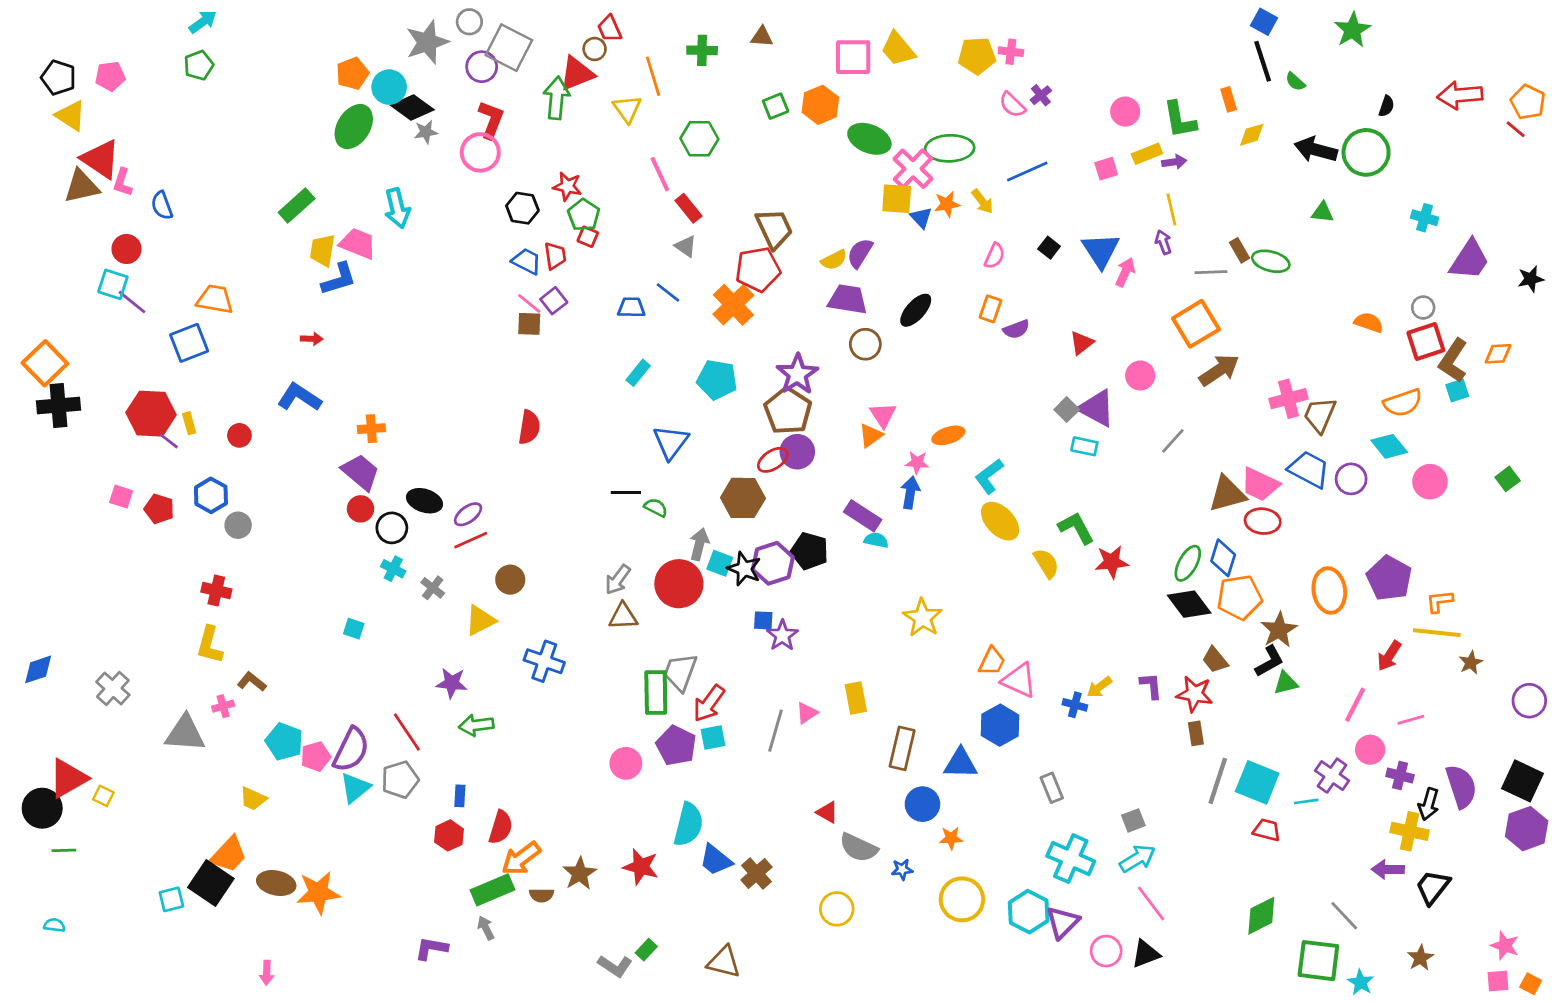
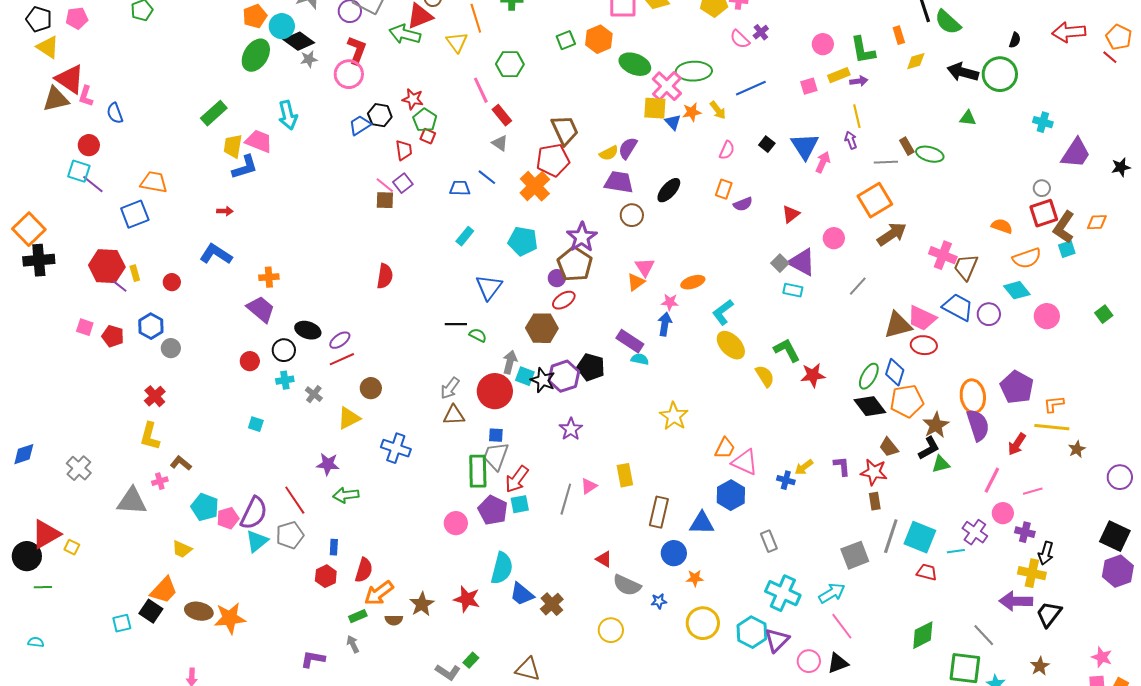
green semicircle: (1295, 82) -> (948, 22), size x1.8
green arrow: (556, 98) -> (405, 34), turned -80
blue trapezoid: (527, 261) -> (360, 125), moved, turned -60
orange semicircle: (1369, 322) -> (1002, 226), moved
pink cross: (1288, 399) -> (943, 255), turned 36
purple circle: (797, 452) -> (557, 278), moved, size x0.7
red circle: (361, 509) -> (250, 361), moved
cyan cross: (393, 569) -> (285, 380), turned -36
red cross: (216, 591) -> (155, 396), turned 35
blue square: (763, 620) -> (496, 435), moved
purple semicircle: (1461, 786) -> (978, 425), moved
gray square: (1133, 820) -> (855, 555), moved, size x1.6
purple arrow: (1388, 869) -> (1016, 601), size x1.4
black square: (211, 883) -> (151, 611), size x0.7
green rectangle: (493, 890) -> (358, 616), size x0.6

